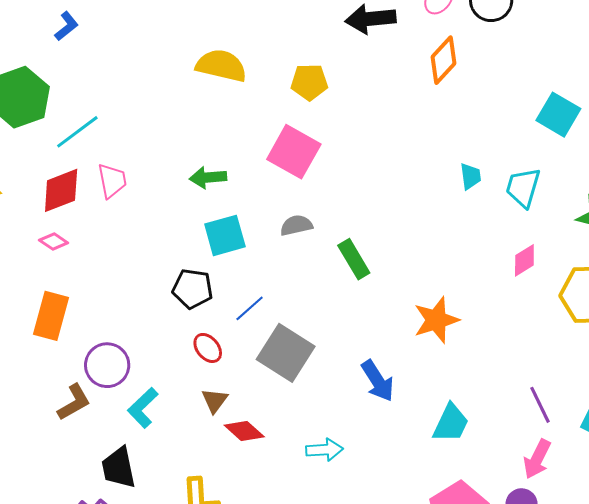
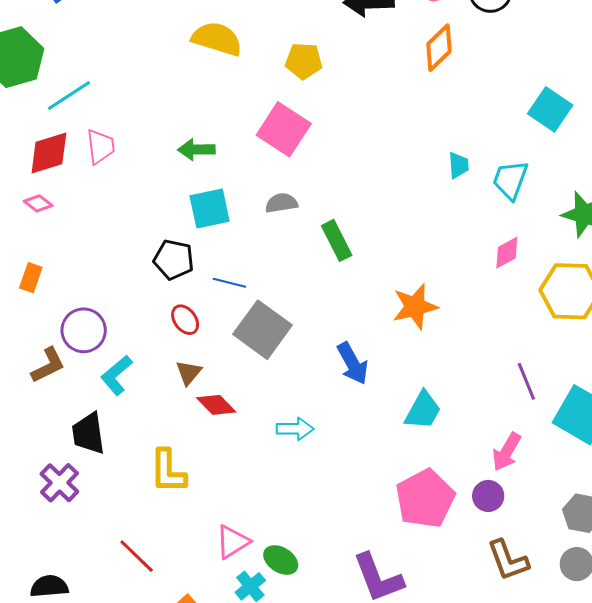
blue line: (250, 308) -> (229, 283), turned 52
orange rectangle: (51, 316) -> (31, 278), size x0.6
purple line: (540, 405) -> (526, 381), moved

